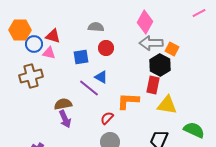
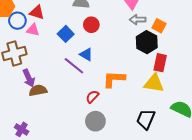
gray arrow: (151, 43) -> (138, 20), size x0.7
blue square: (81, 57) -> (66, 34), turned -35
red rectangle: (153, 85) -> (160, 63), moved
brown semicircle: (63, 104) -> (38, 90), moved
purple arrow: (65, 119) -> (29, 78), moved

